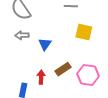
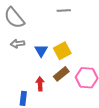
yellow square: (84, 32) -> (62, 51), moved, turned -36

